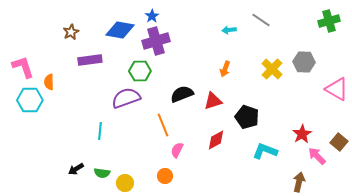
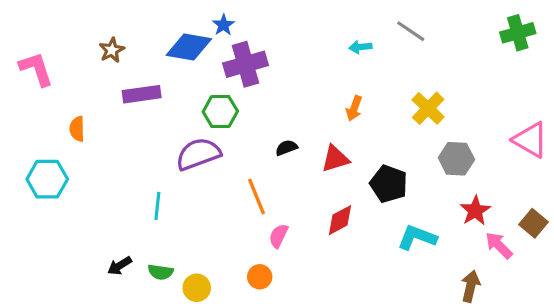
blue star: (152, 16) -> (223, 25), moved
gray hexagon: (304, 62) -> (456, 159), moved
pink L-shape: (23, 67) -> (36, 69), moved
black semicircle: (182, 94) -> (286, 148), size x0.6
cyan hexagon: (30, 100) -> (47, 179), moved

